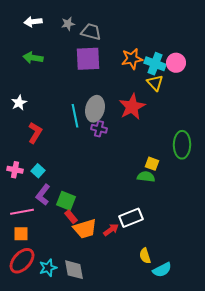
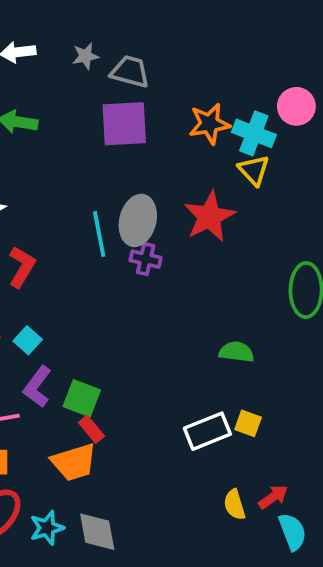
pink circle: (176, 63) -> (296, 106), moved
yellow square: (152, 164) -> (248, 423), moved
orange trapezoid: (85, 229) -> (74, 462), moved
red arrow: (111, 230) -> (273, 497), moved
cyan semicircle: (162, 270) -> (292, 532), moved, turned -84

